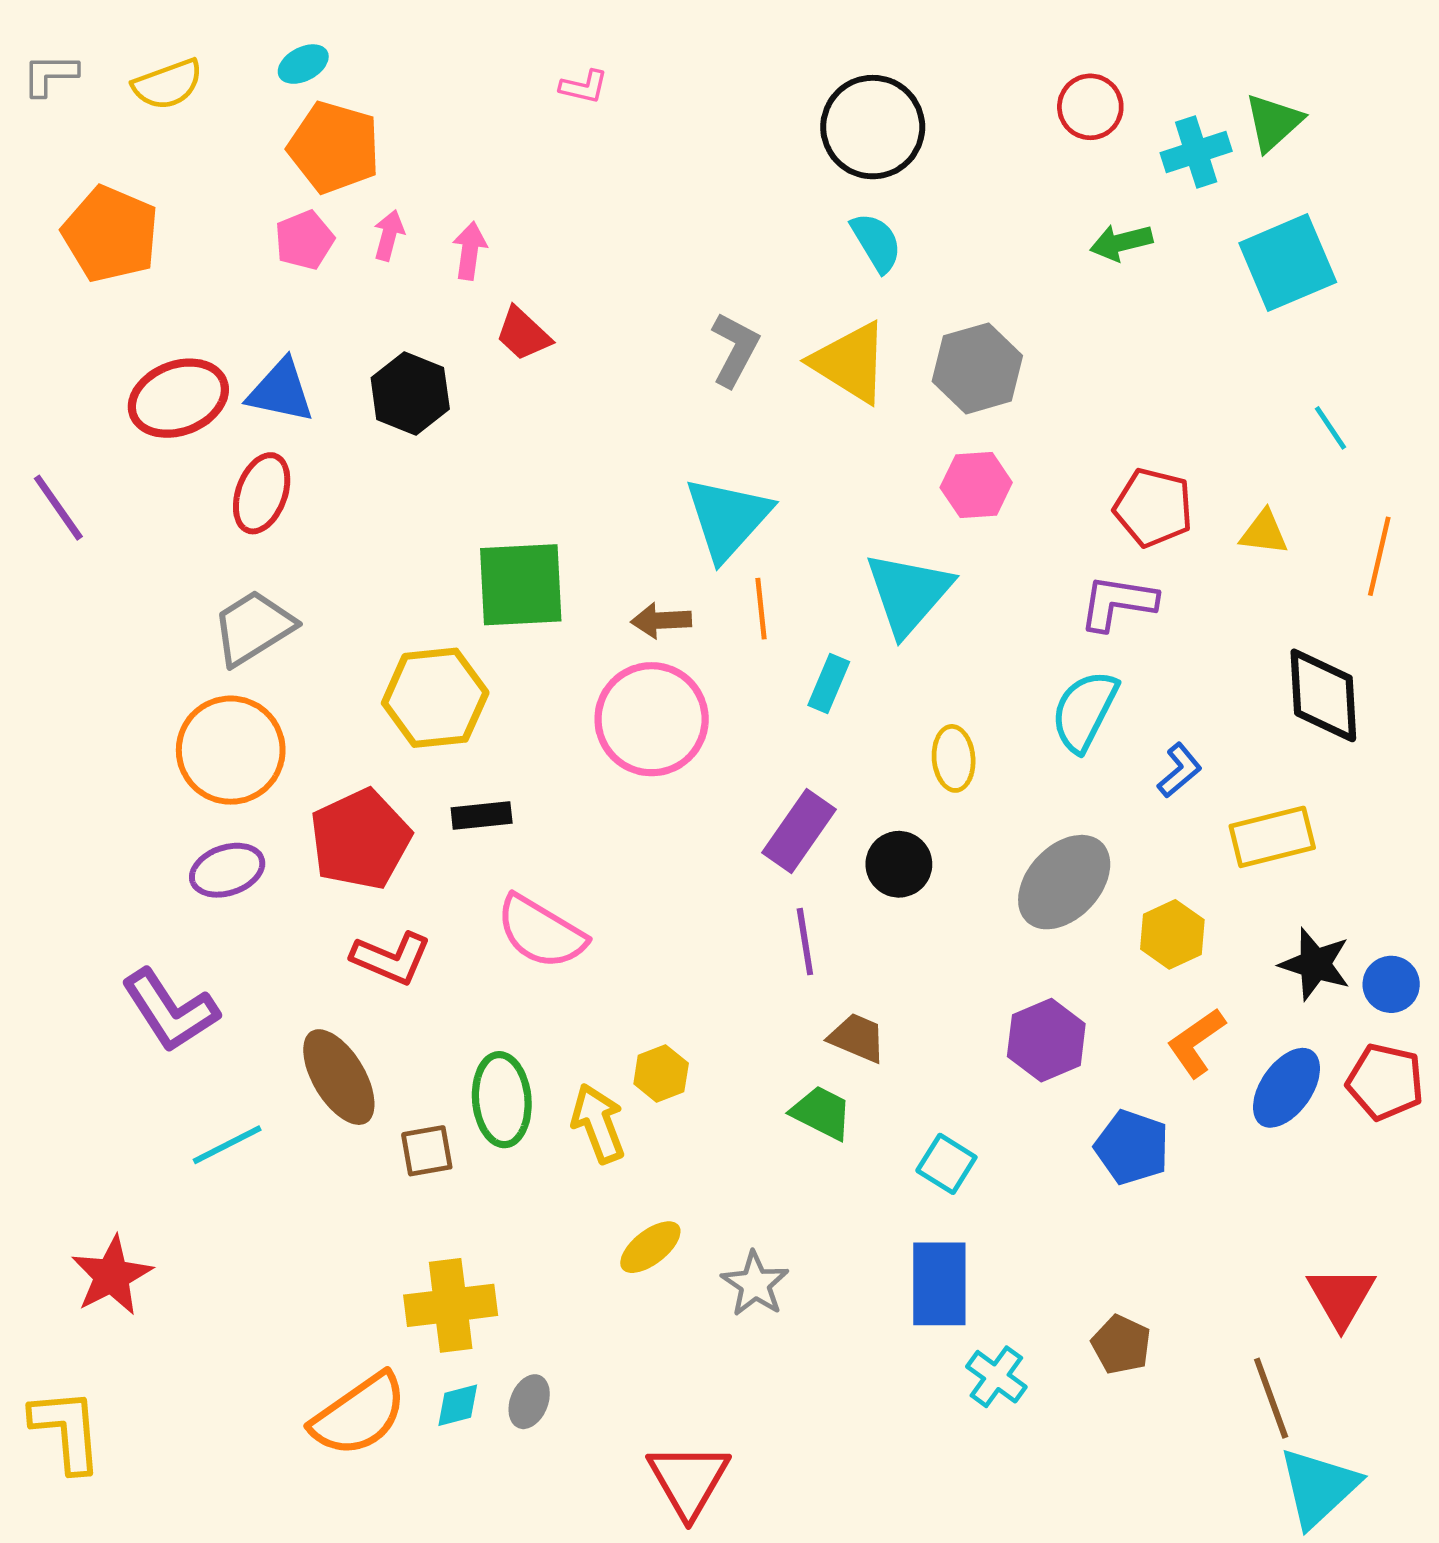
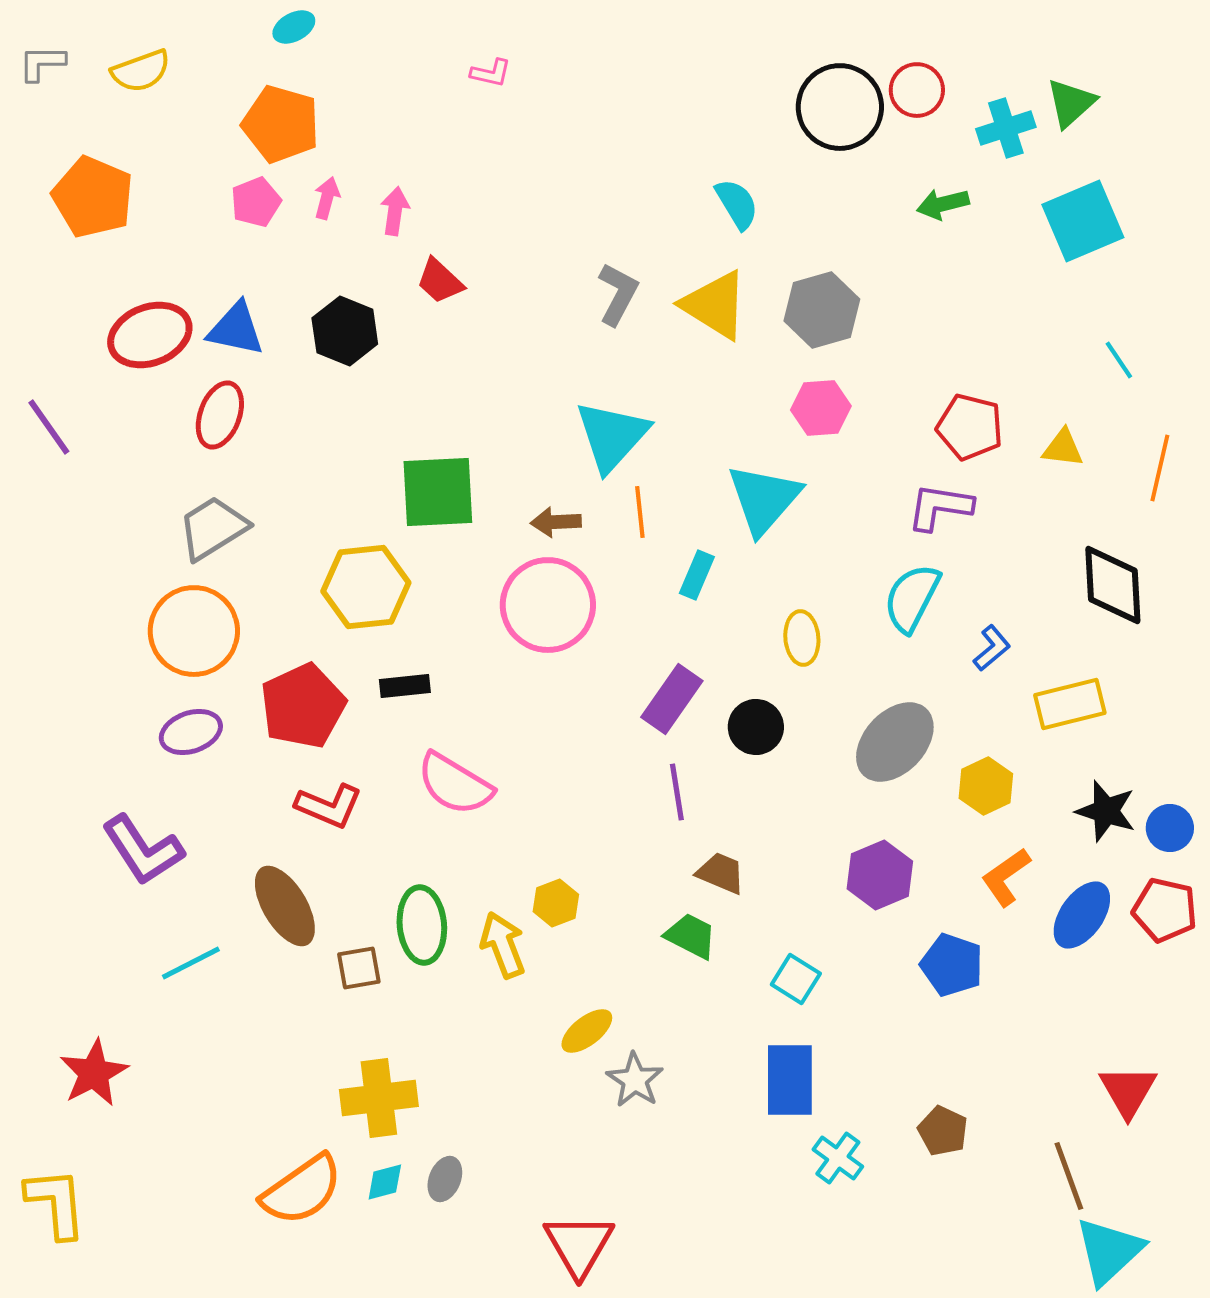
cyan ellipse: (303, 64) -> (294, 27), moved
black circle: (873, 127) -> (840, 107), moved
yellow ellipse: (650, 1247) -> (587, 1031), moved

